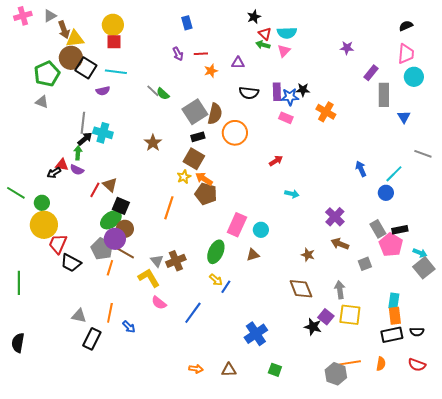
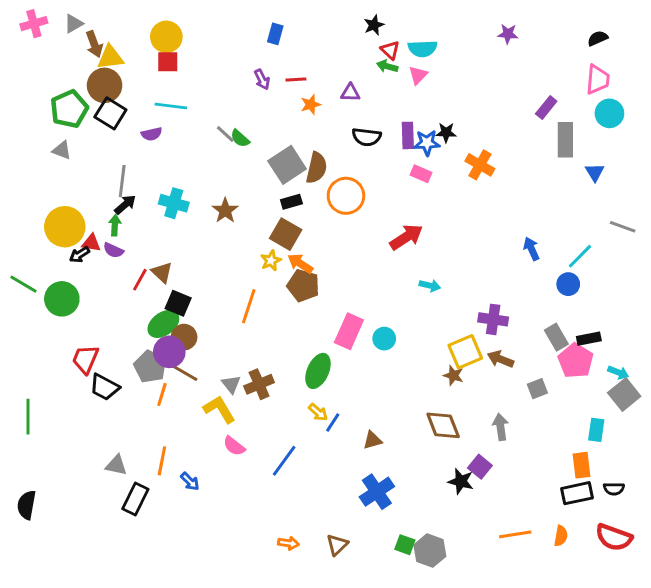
blue rectangle: (187, 23) -> (275, 34), turned 32
purple star: (347, 48) -> (508, 34), moved
black square: (86, 68) -> (110, 113), moved
cyan cross: (103, 133) -> (174, 203), moved
red arrow: (276, 161) -> (406, 237), size x1.6
green circle: (42, 203) -> (62, 299), size x1.5
purple cross: (335, 217) -> (493, 319), turned -36
yellow circle: (44, 225) -> (65, 227), moved
brown triangle: (253, 255) -> (372, 440), moved
cyan rectangle: (394, 301) -> (596, 430), moved
yellow square: (350, 315) -> (465, 352), moved, turned -30
red semicircle: (417, 365) -> (614, 537), size x1.4
brown triangle: (229, 370) -> (337, 545), turned -42
gray hexagon: (336, 374) -> (430, 551), moved

